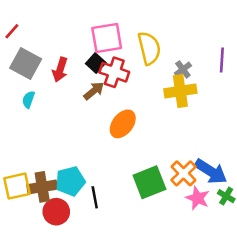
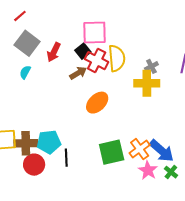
yellow semicircle: (149, 48) -> (117, 58), moved

